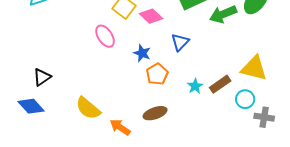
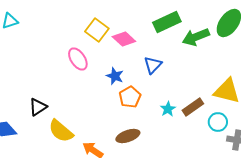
black triangle: (42, 77) -> (38, 107), moved

